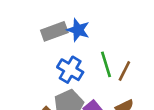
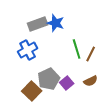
blue cross: (70, 70) -> (28, 50), moved, turned 30

